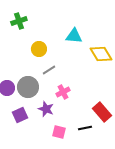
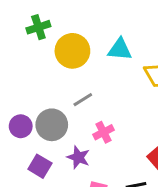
yellow circle: (39, 49) -> (72, 51), moved, size x1.5
purple square: (20, 115) -> (40, 166), turned -35

